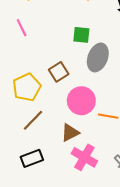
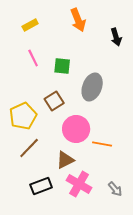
pink line: (22, 28) -> (33, 58), moved
green square: (81, 35) -> (62, 66), moved
black rectangle: (32, 158) -> (41, 186), moved

